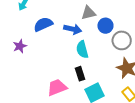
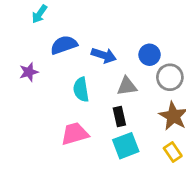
gray triangle: (88, 13) -> (127, 86), moved
cyan semicircle: (82, 49) -> (81, 90), moved
black rectangle: (80, 74) -> (119, 116), moved

